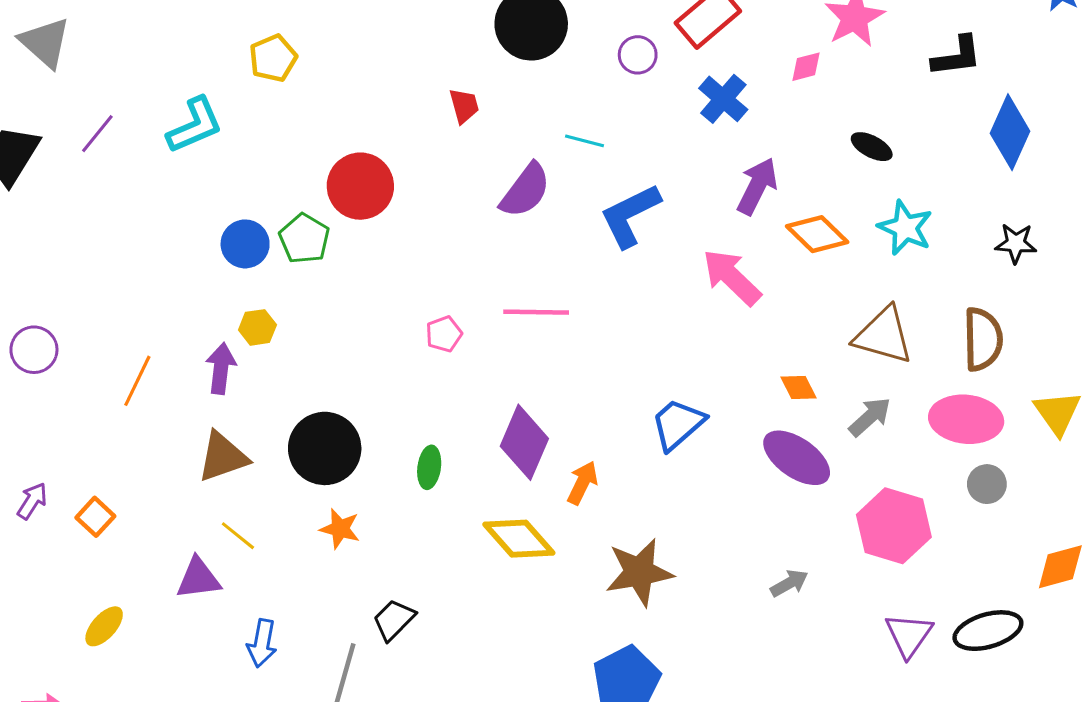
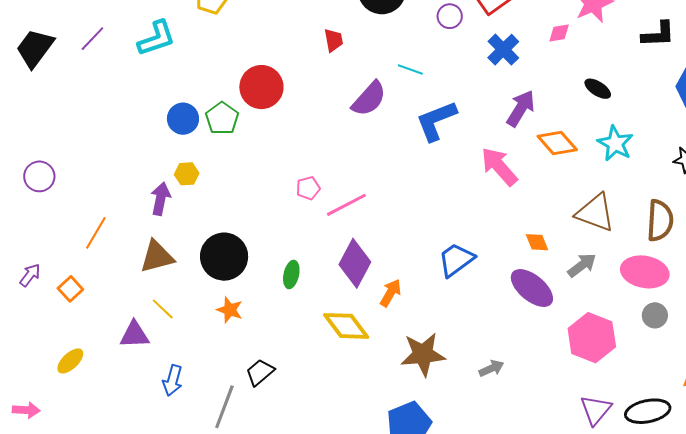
pink line: (536, 312) -> (346, 205), moved, turned -33
orange line: (137, 381) -> (96, 233), moved
gray arrow: (789, 583) -> (491, 368), moved

